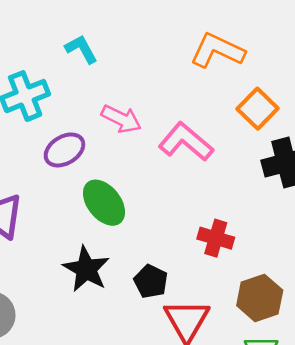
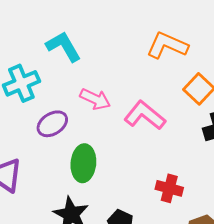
cyan L-shape: (81, 49) -> (63, 47), size x1.4
green ellipse: (104, 203) -> (83, 163), turned 45

